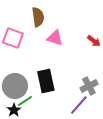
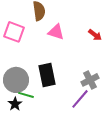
green line: (25, 101) -> (26, 95), turned 49

